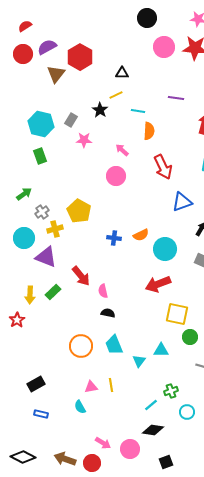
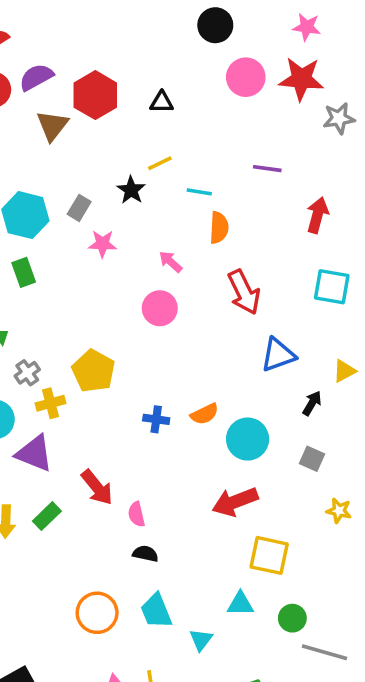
black triangle: (122, 73) -> (162, 102), moved
green circle: (190, 337) -> (292, 618), moved
cyan triangle: (161, 350) -> (240, 604), moved

